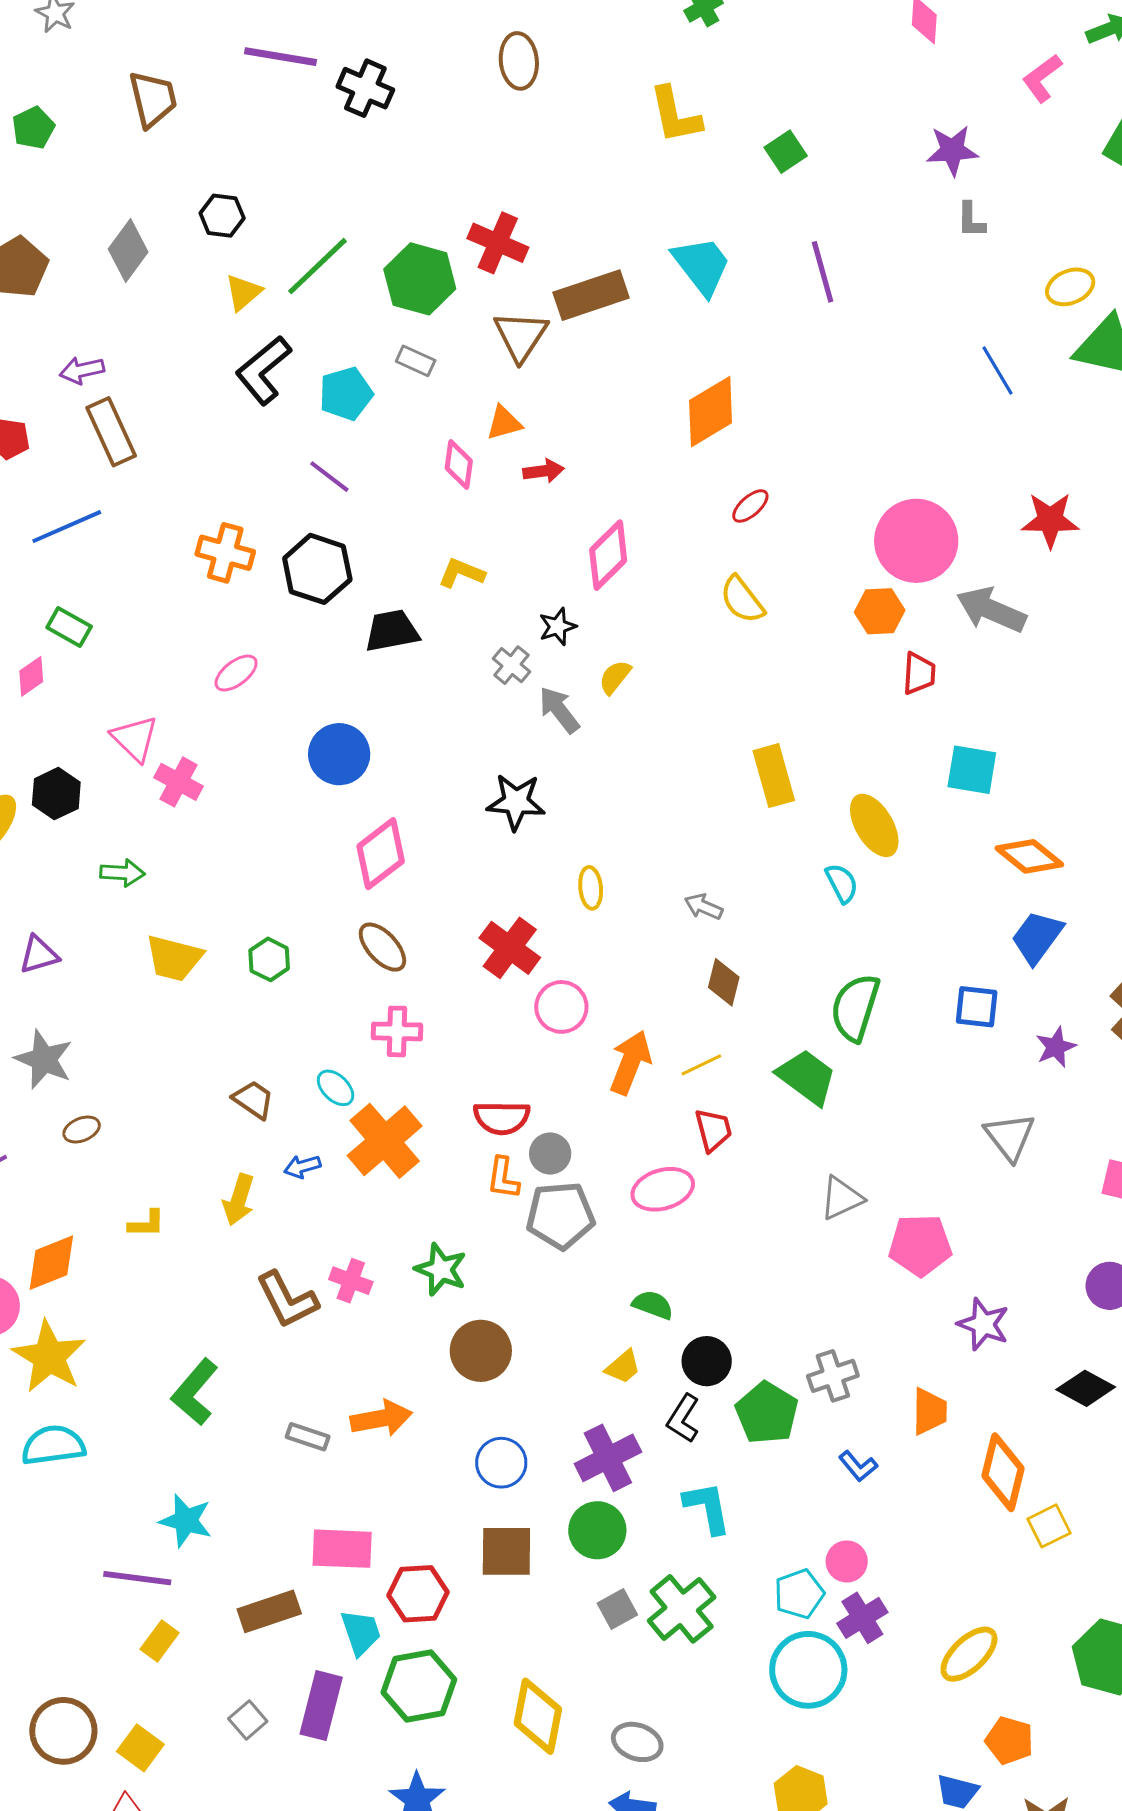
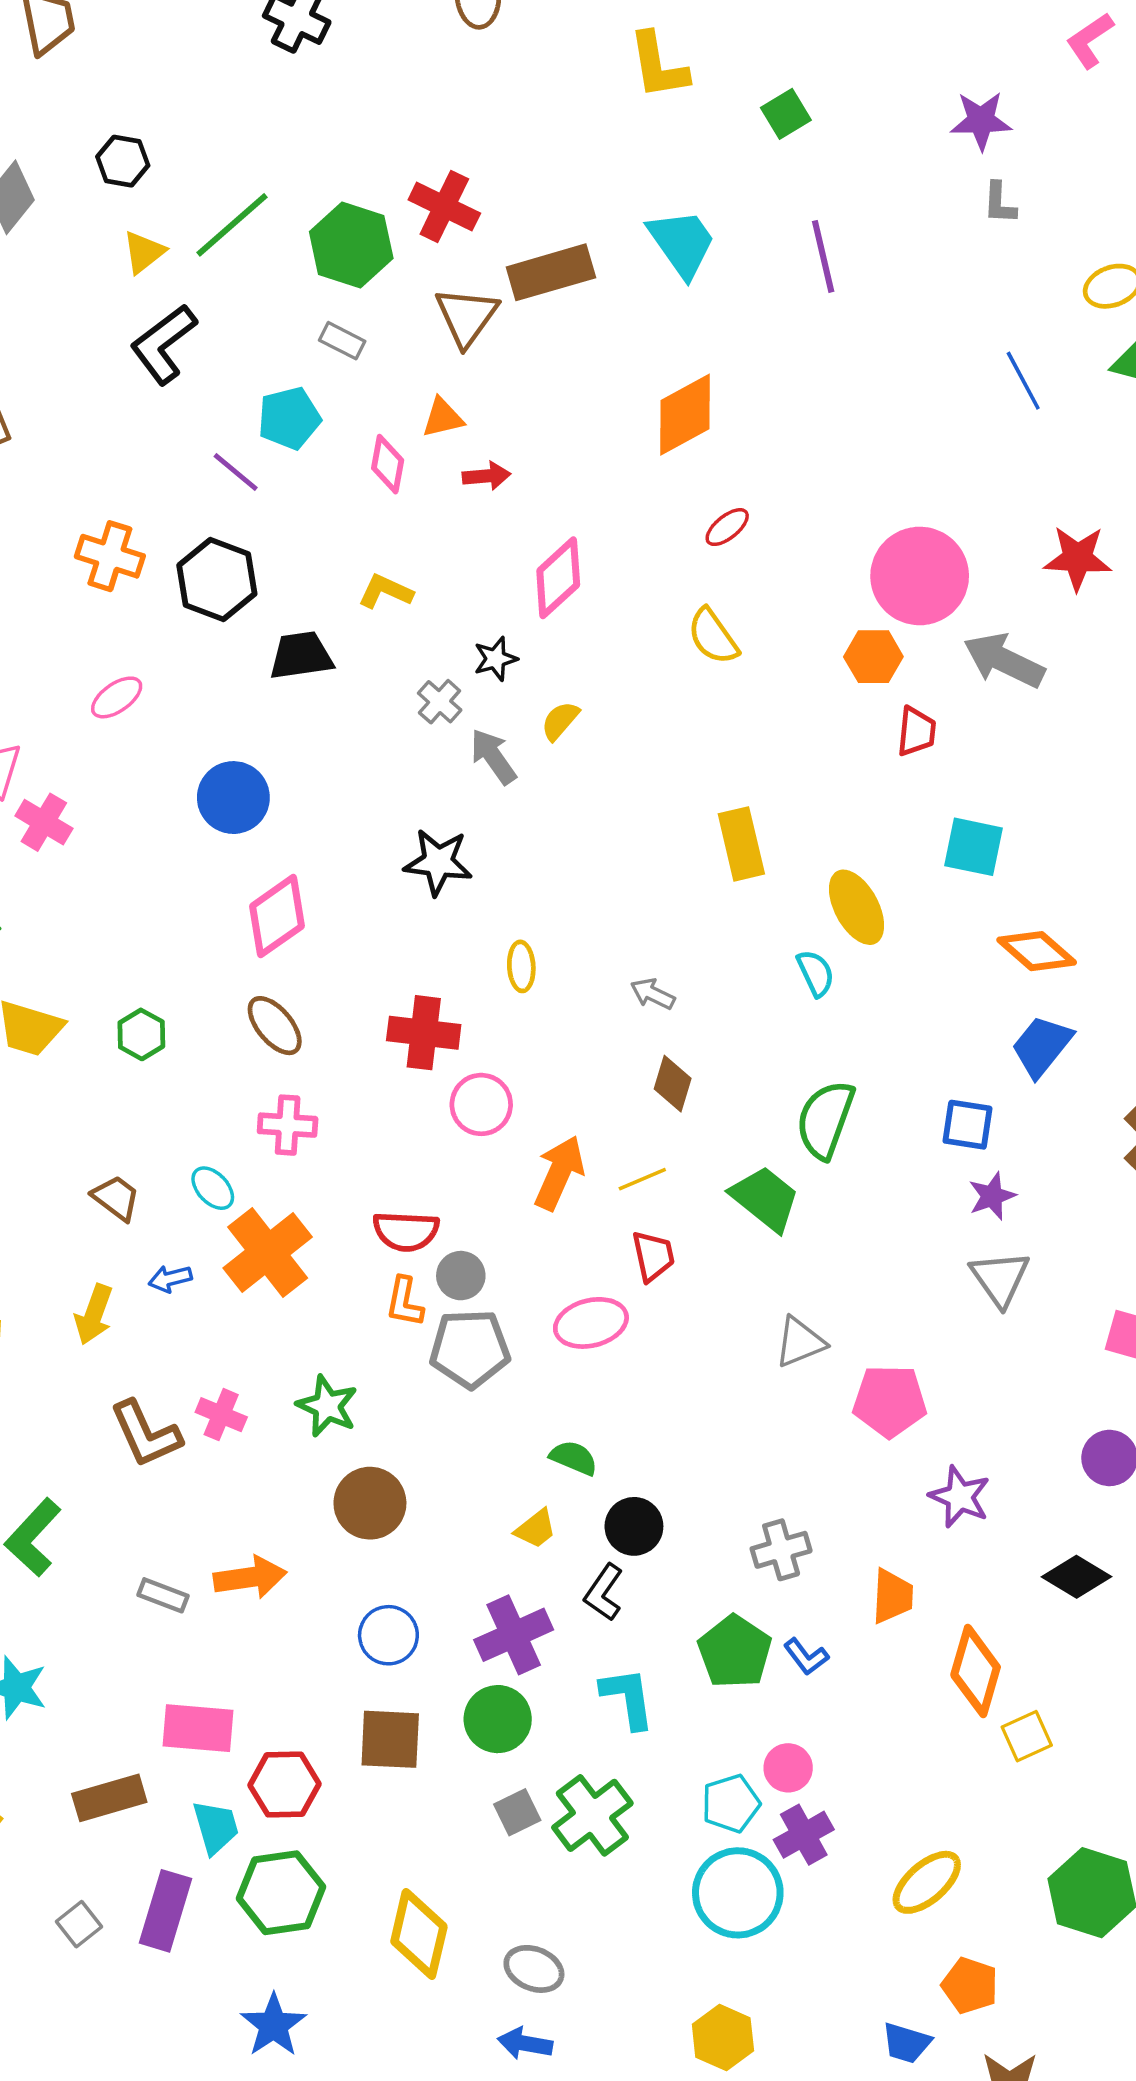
cyan pentagon: (346, 394) -> (289, 418), moved
red cross: (510, 948) -> (424, 1033), turned -32
purple star: (1056, 1047) -> (992, 1196), moved
green pentagon: (767, 1413) -> (735, 1652), moved

